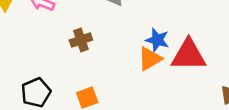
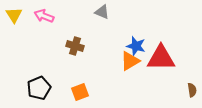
brown cross: (81, 40) -> (75, 46), turned 36

